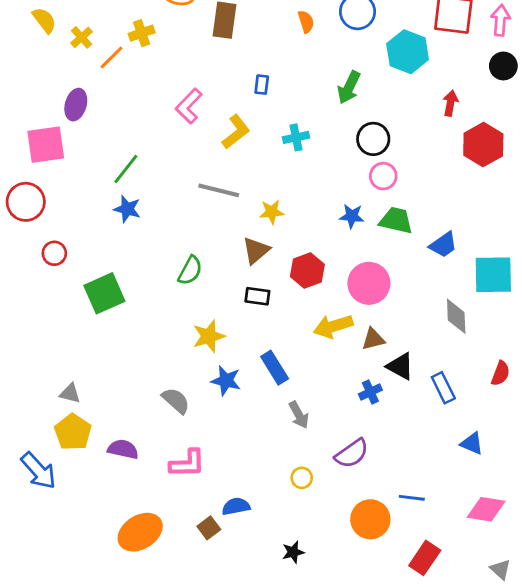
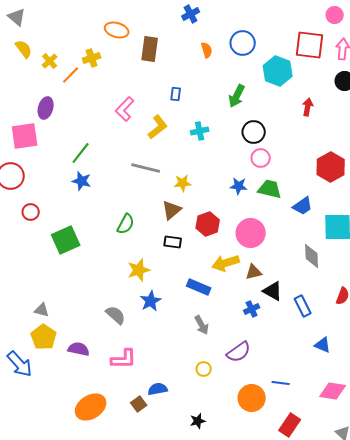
red hexagon: (483, 145) -> (331, 167), moved
blue rectangle: (275, 368) -> (199, 287), moved, turned -35
blue star: (226, 381) -> (151, 301), turned 30

